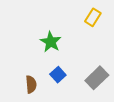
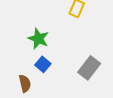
blue square: (58, 75) -> (43, 64), moved

